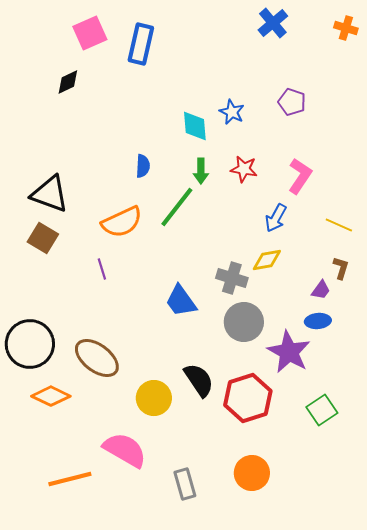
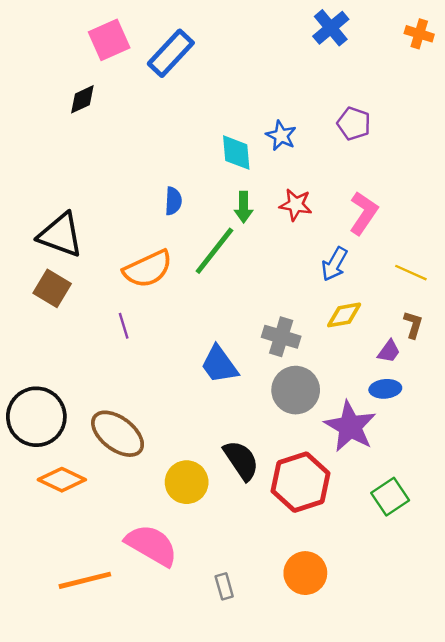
blue rectangle: (141, 44) -> (171, 53), turned 30
yellow diamond: (267, 260) -> (344, 315), moved
gray rectangle: (185, 484) -> (224, 586), size x0.7

